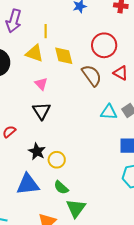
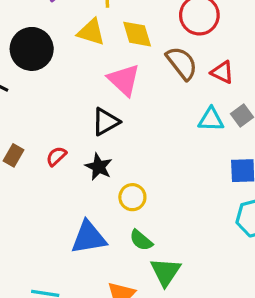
red triangle: (121, 73) -> (222, 72), moved
pink triangle: (41, 84) -> (124, 80), moved, size x1.6
black triangle: (41, 111) -> (106, 122), turned 36
black star: (37, 151) -> (99, 167), moved

